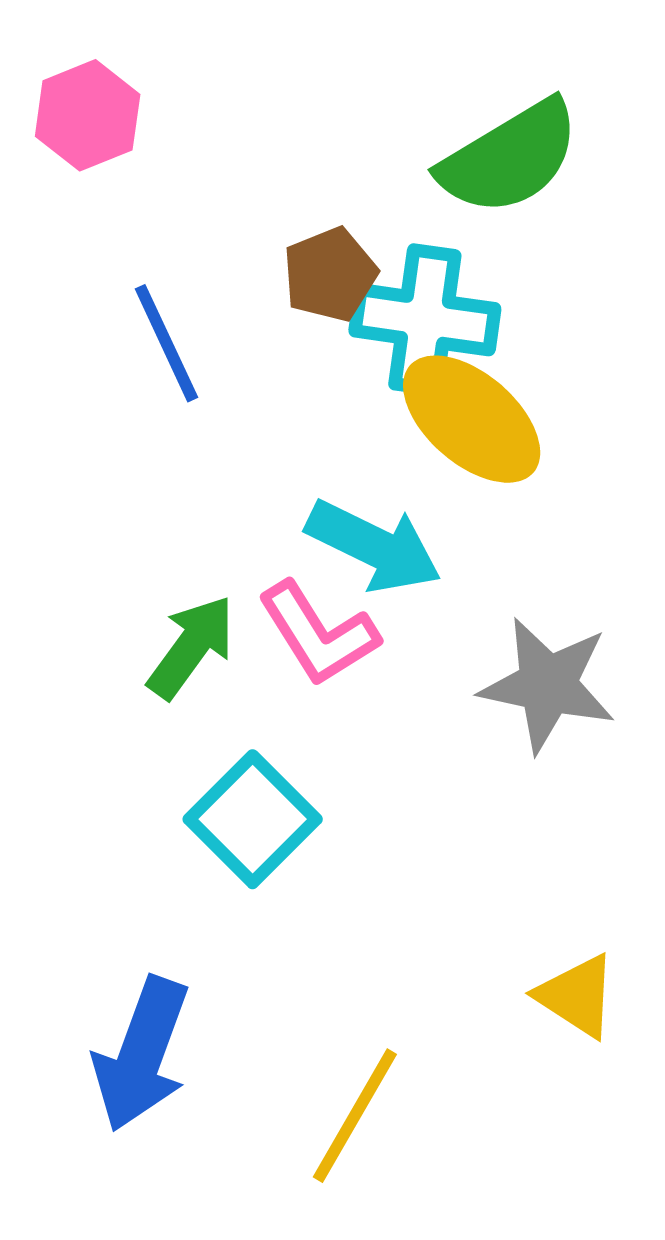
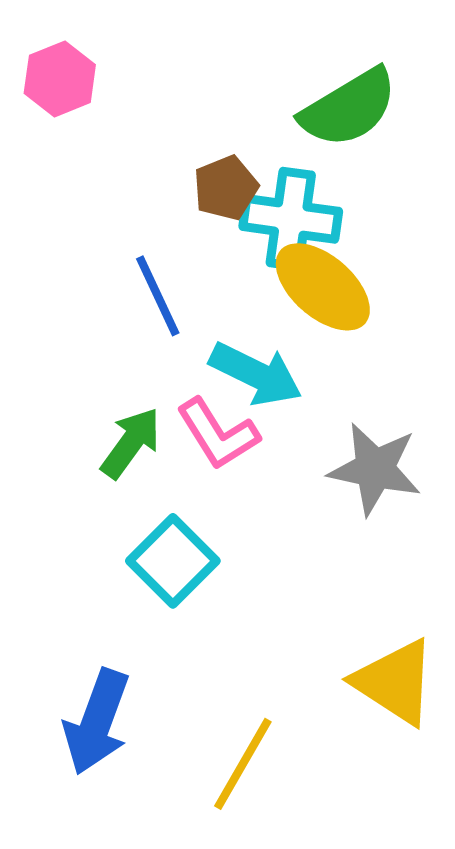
blue line: (166, 343) -> (158, 296), moved
yellow triangle: (577, 996) -> (395, 682), size x1.5

